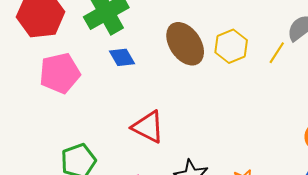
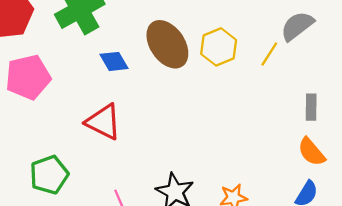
blue diamond: (122, 57) -> (114, 61), moved
red triangle: (148, 127) -> (103, 122), moved

